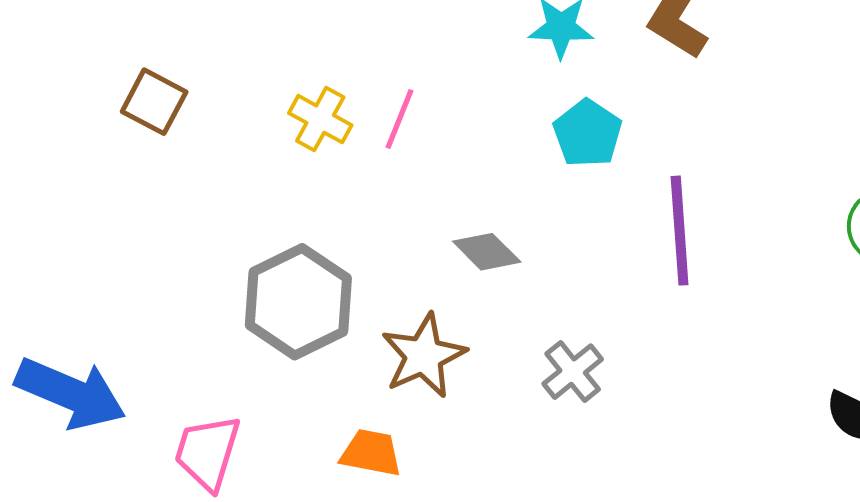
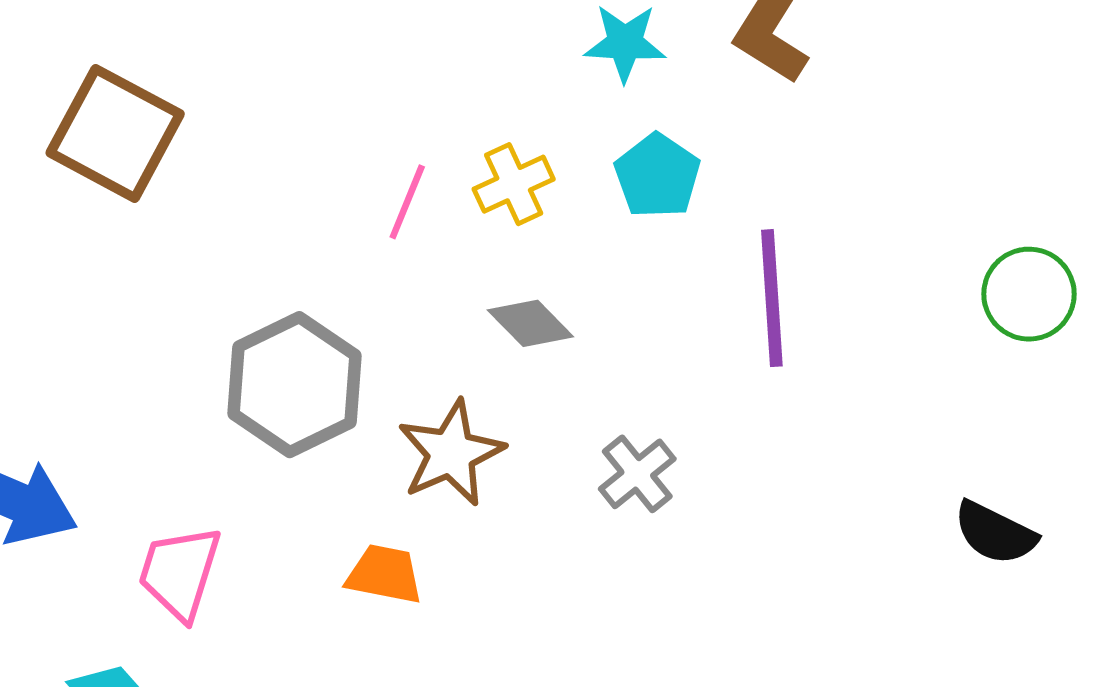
brown square: (154, 102) -> (115, 133), size x1.6
yellow cross: (320, 119) -> (514, 184), moved, turned 36
pink line: (400, 119) -> (407, 202), moved

